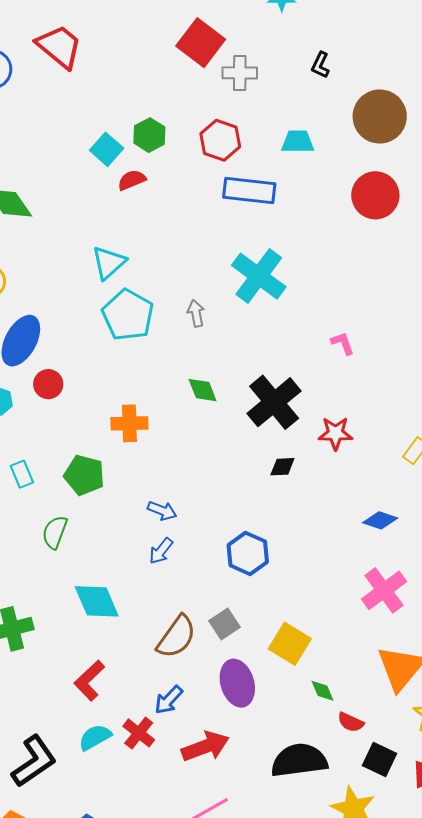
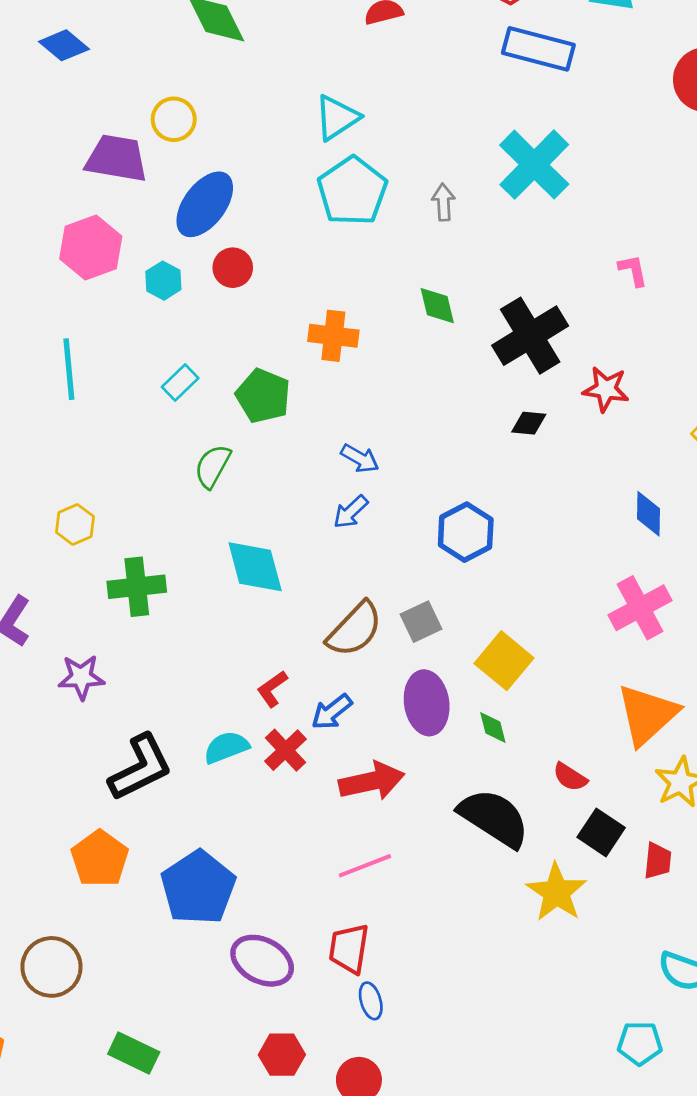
cyan rectangle: (22, 474) -> (180, 382), turned 60
blue diamond: (380, 520) -> (649, 514), turned 64
red L-shape: (89, 681) -> (272, 689), moved, size x0.7
green diamond: (322, 691) -> (493, 728), moved
black semicircle: (299, 760) -> (494, 818), turned 32

